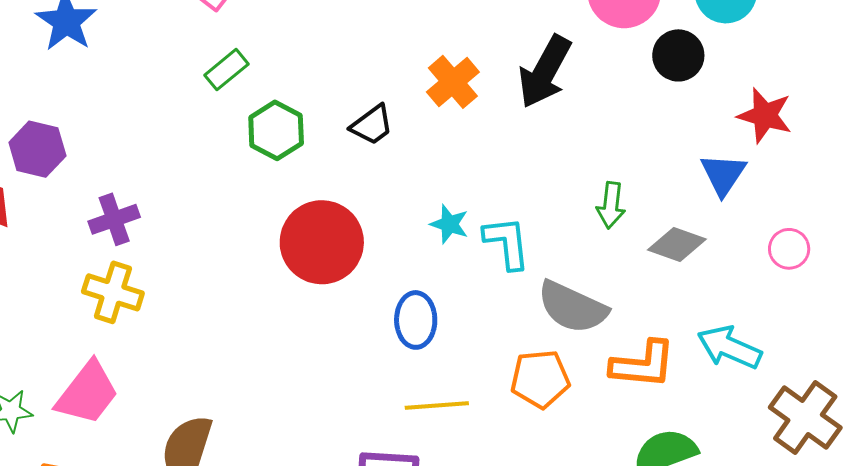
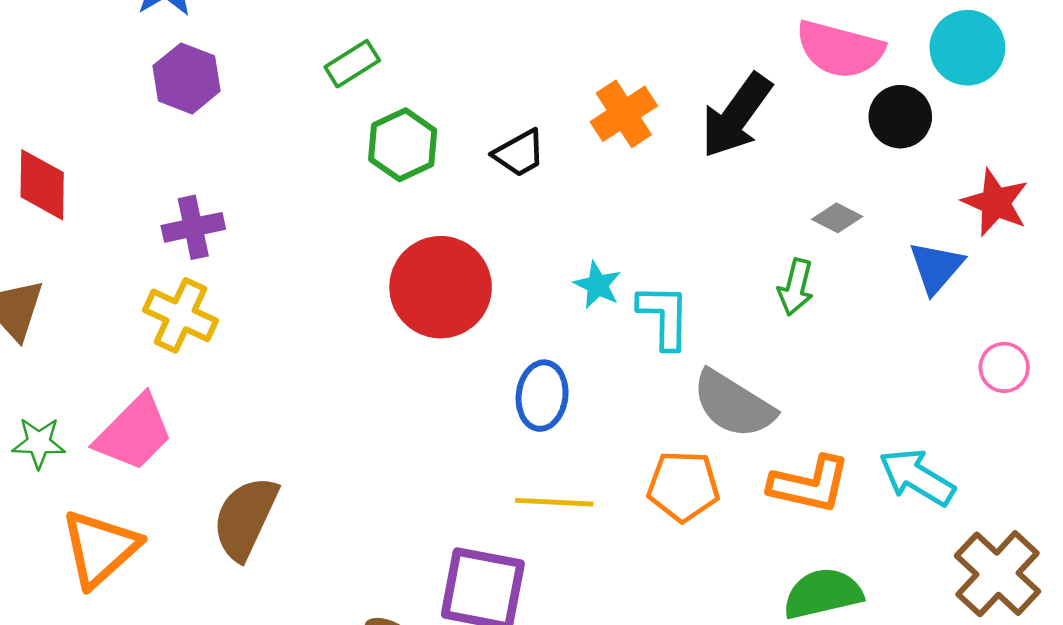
purple hexagon: (37, 149) -> (187, 78), moved
gray diamond: (677, 245) -> (837, 218), moved, size x0.7

